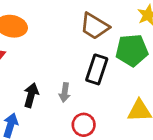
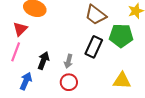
red circle: (84, 125) -> (69, 82), moved

